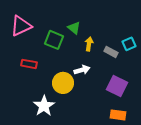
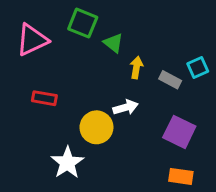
green square: (54, 40) -> (83, 23), moved

